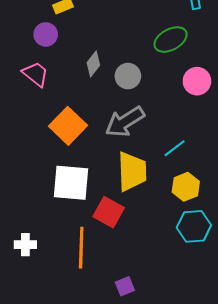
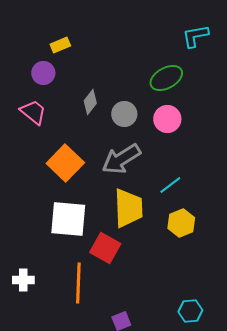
pink circle: (197, 81) -> (167, 119), moved
cyan hexagon: (194, 226) -> (190, 311), moved, size x0.7

